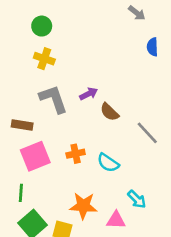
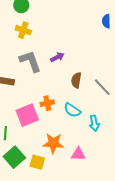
brown semicircle: (109, 112) -> (76, 80), moved, turned 56
pink square: (35, 156) -> (27, 115), moved
cyan arrow: (137, 199) -> (94, 123), moved, turned 35

